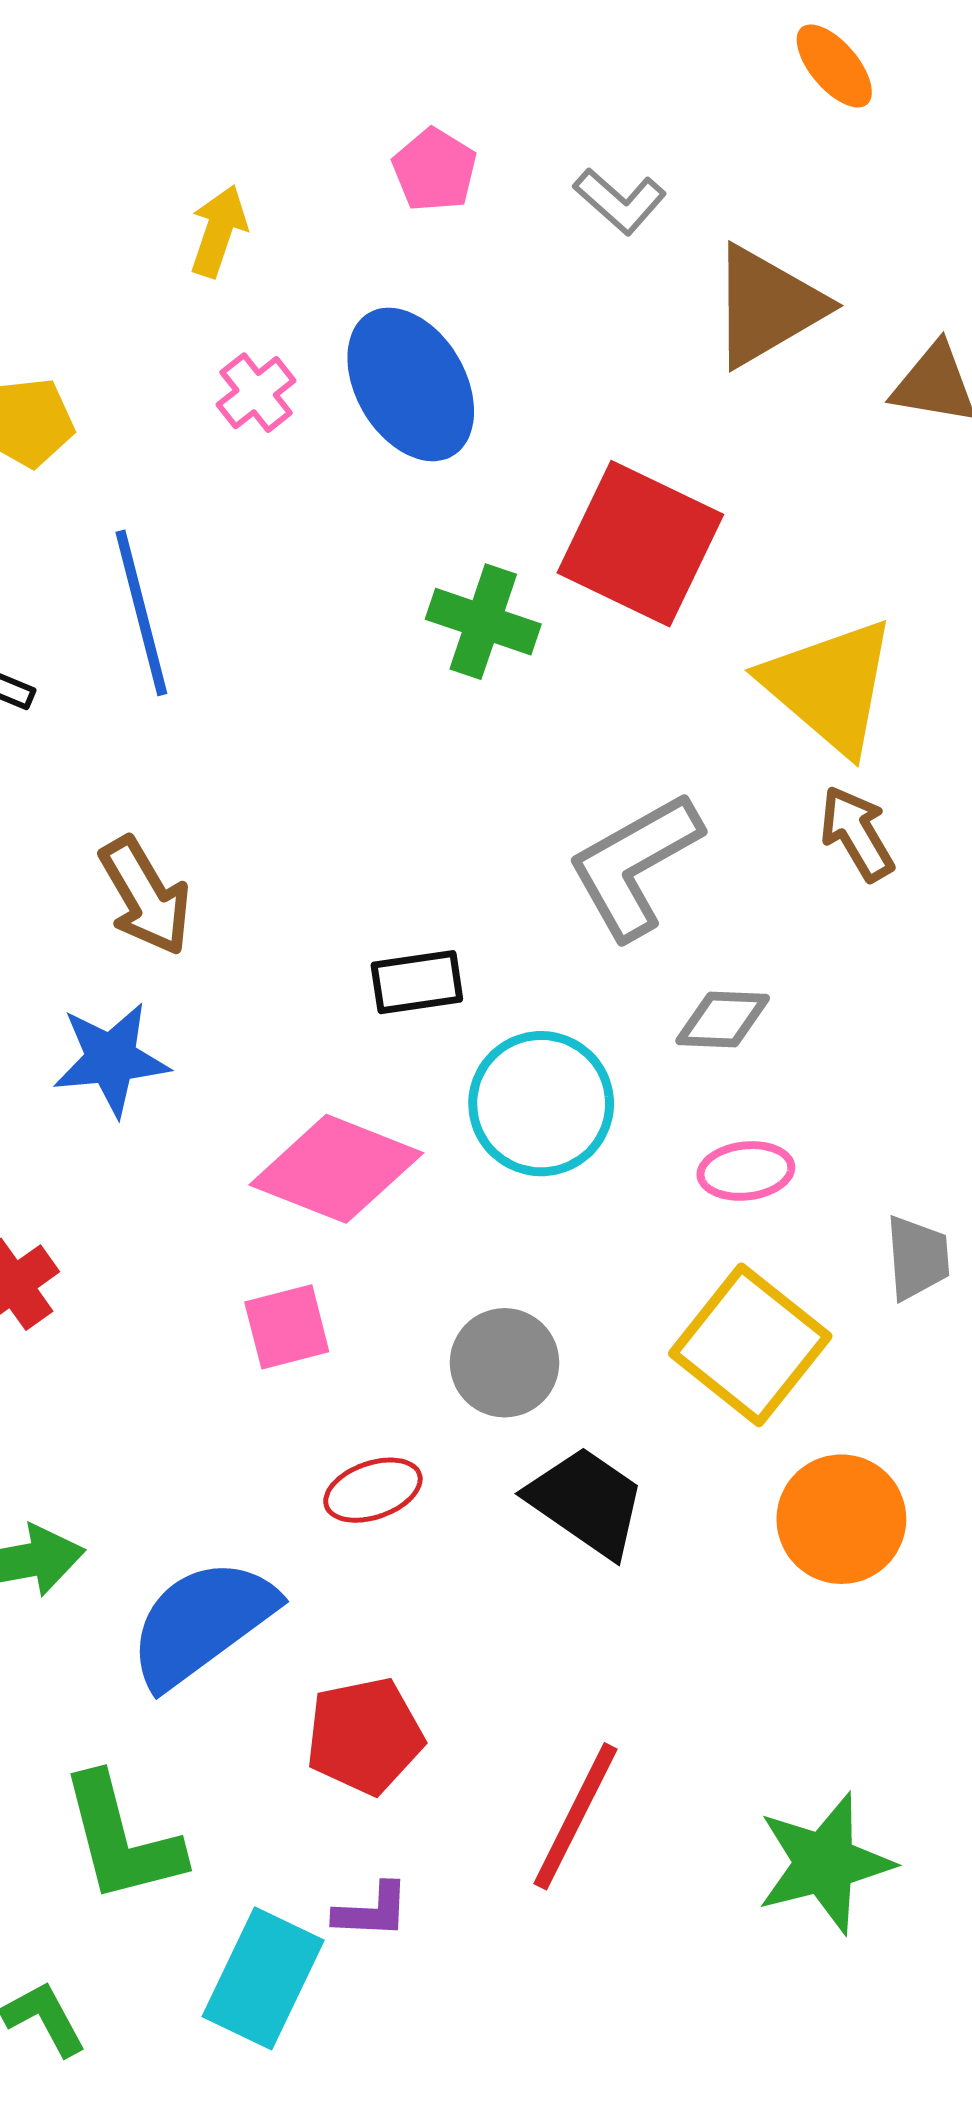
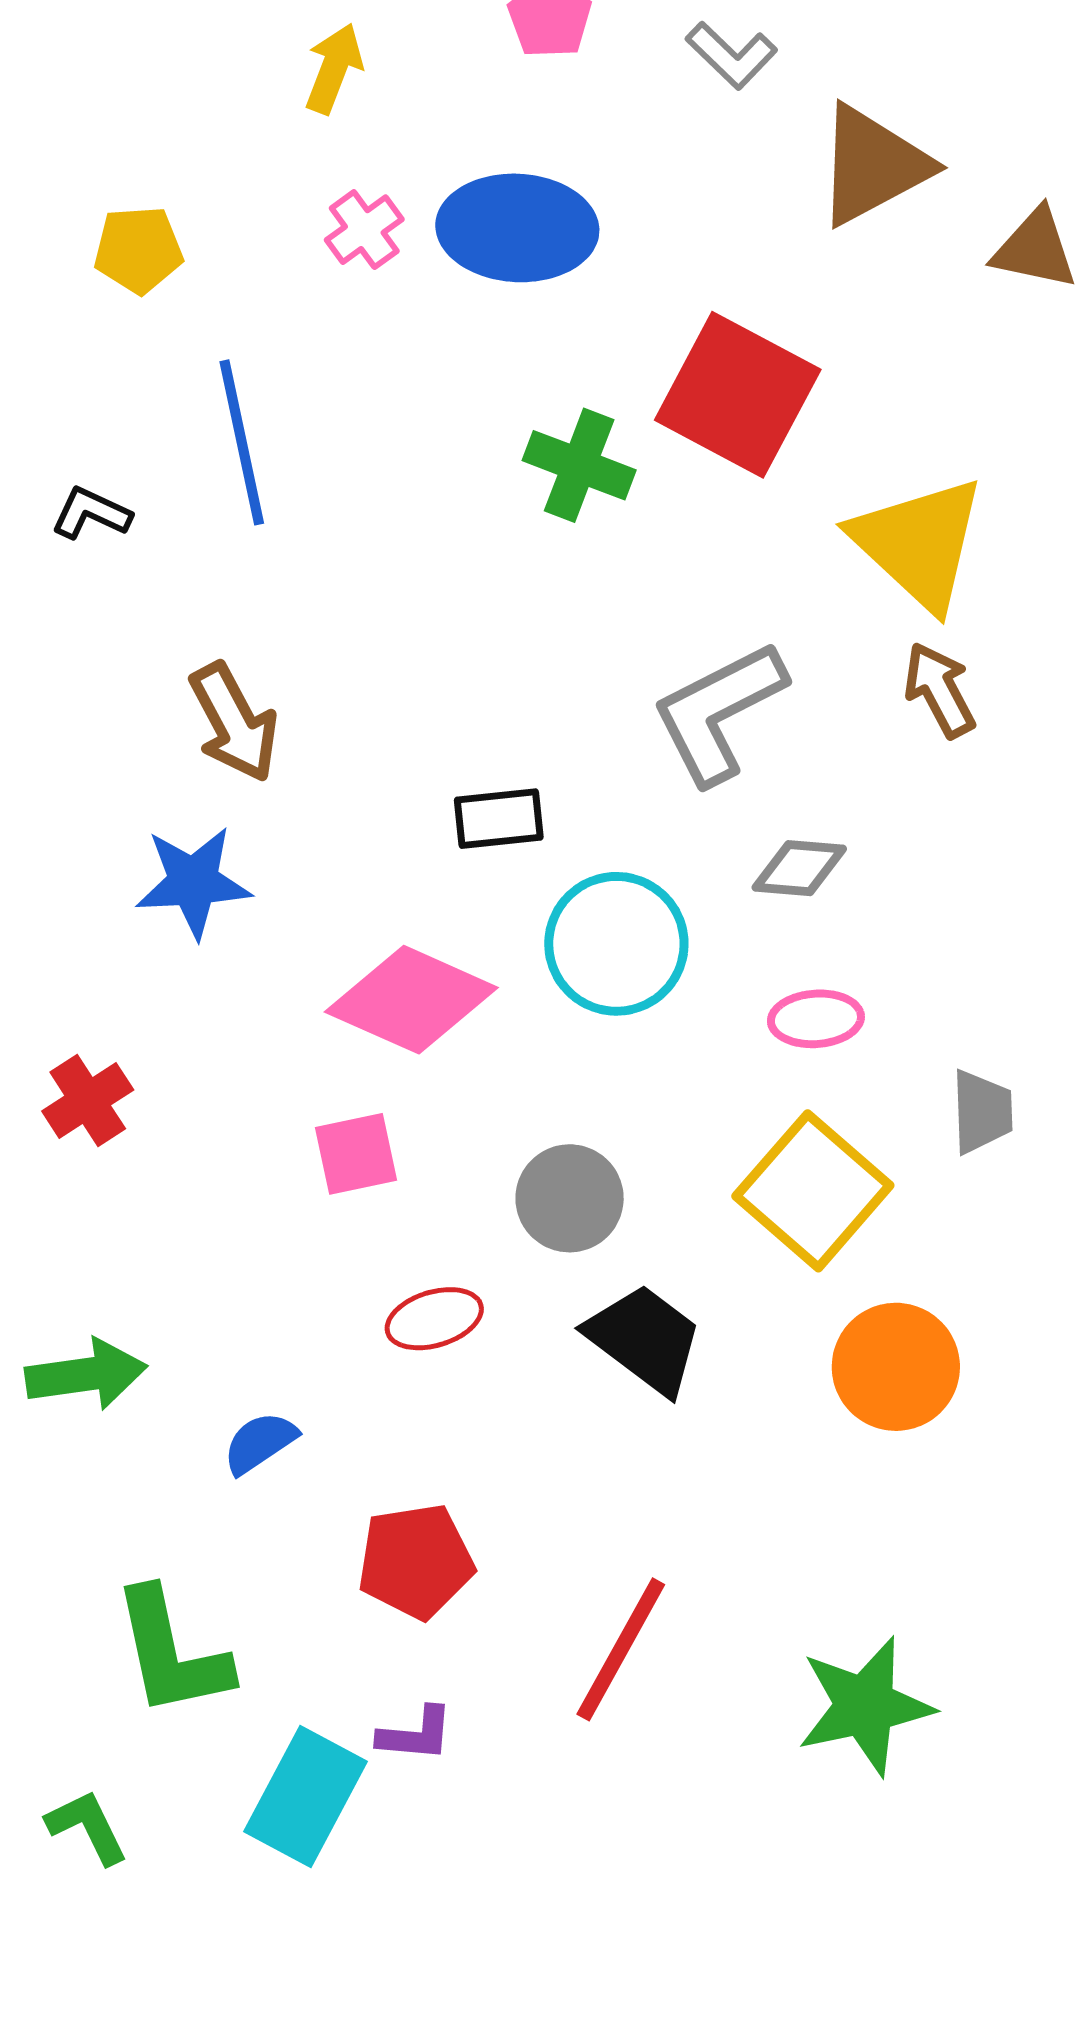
blue ellipse: (411, 384) -> (517, 228), turned -59
blue semicircle: (202, 1623) -> (260, 1443), size x0.5

